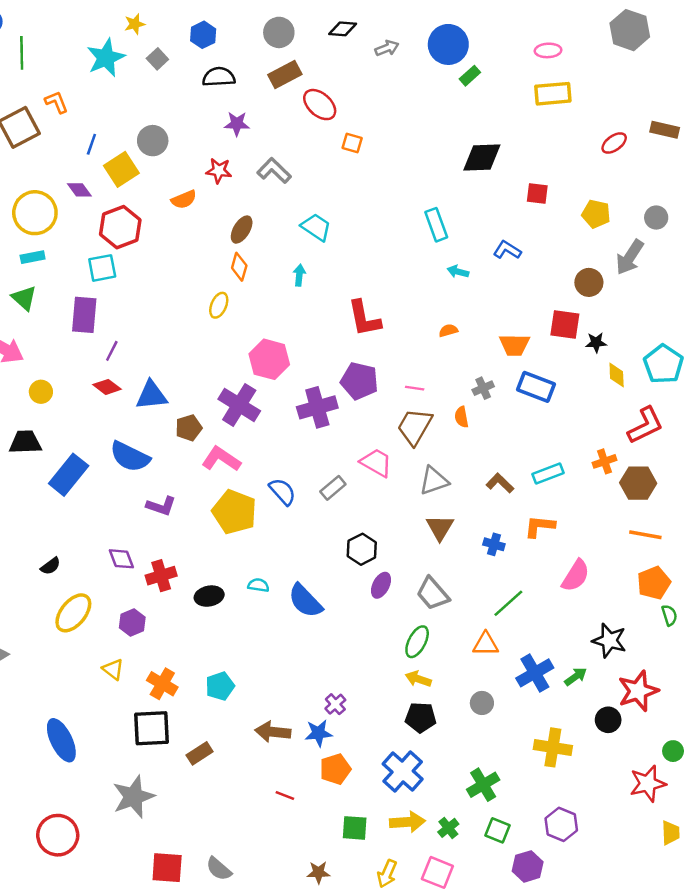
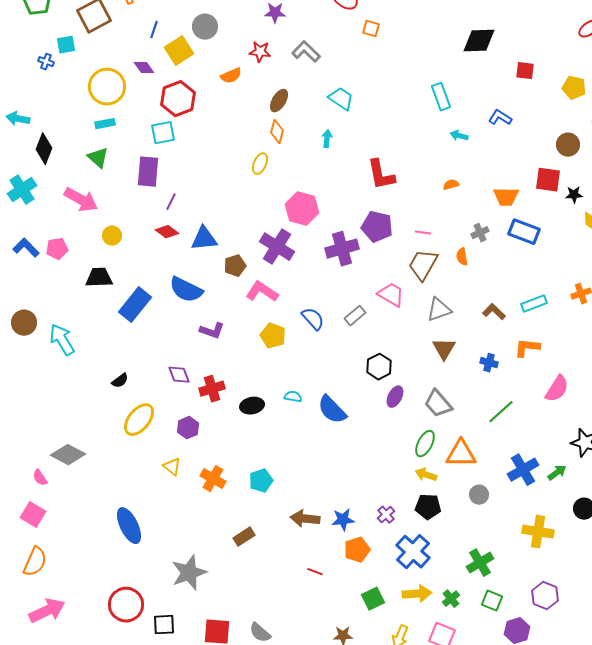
yellow pentagon: (234, 512) -> (273, 336), size x0.7
orange triangle: (486, 644) -> (461, 454), moved, size x1.4
purple cross: (335, 704) -> (386, 515), moved
black square: (151, 728) -> (164, 625), moved, size x0.7
green square: (355, 828) -> (373, 599), turned -30

